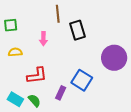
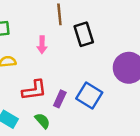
purple rectangle: (61, 93) -> (60, 99), moved
green semicircle: (34, 100) -> (42, 121), moved

